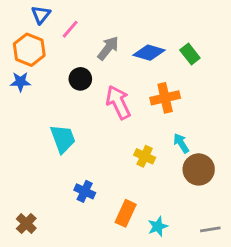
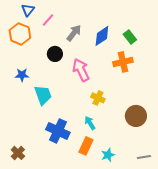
blue diamond: (149, 53) -> (102, 36), turned -50
blue star: (20, 82) -> (22, 75), moved
orange cross: (165, 98) -> (123, 62), moved
cyan arrow: (181, 143) -> (90, 123), moved
yellow cross: (145, 156) -> (98, 98), moved
blue cross: (85, 191) -> (58, 131), size x1.6

